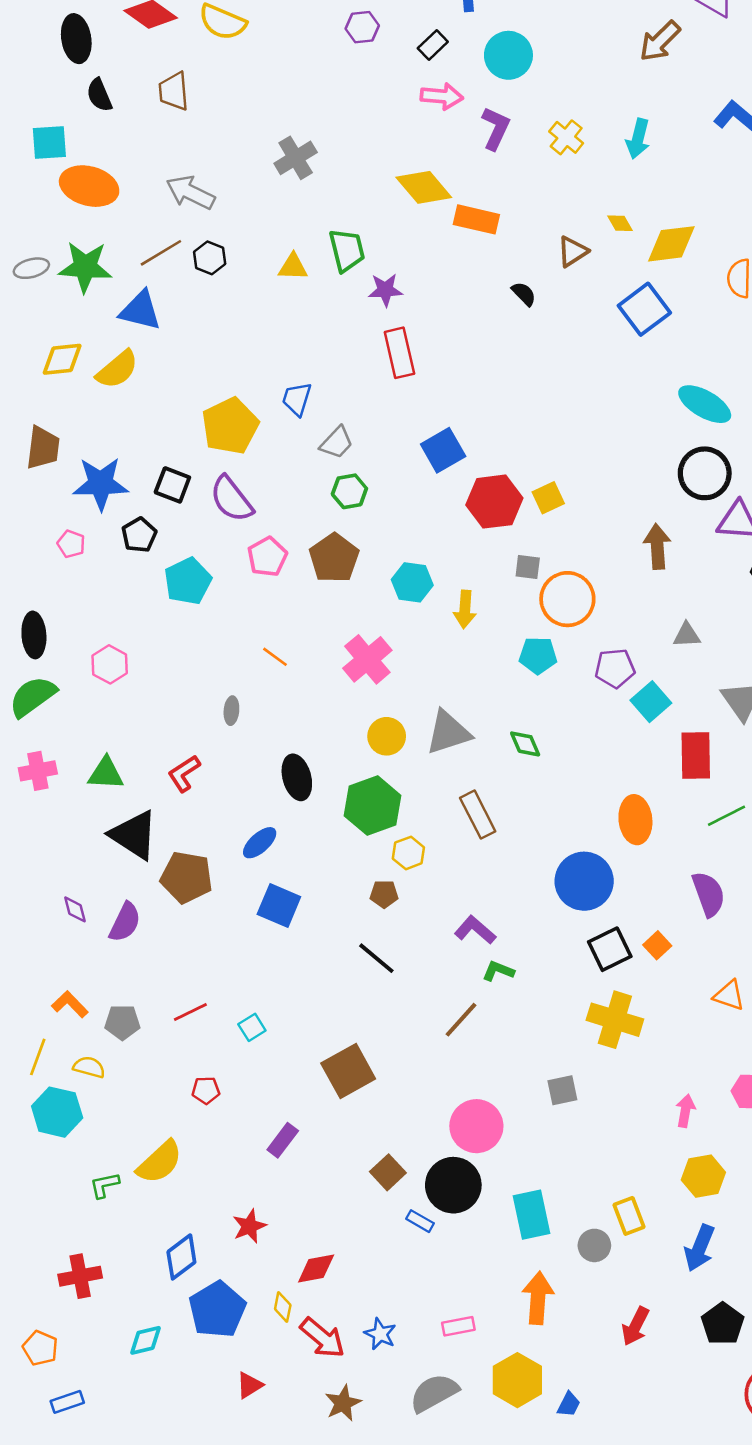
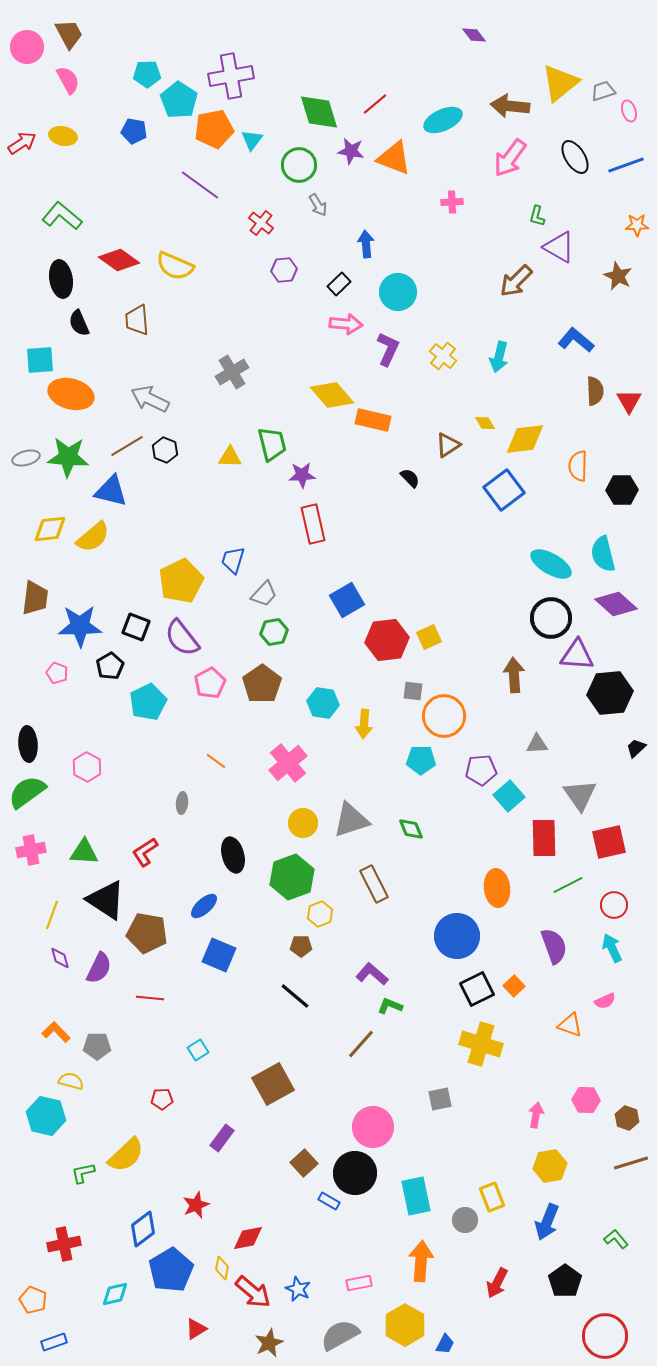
red line: (190, 1012) -> (150, 998), moved, turned 32
yellow line: (38, 1057) -> (52, 915), moved

